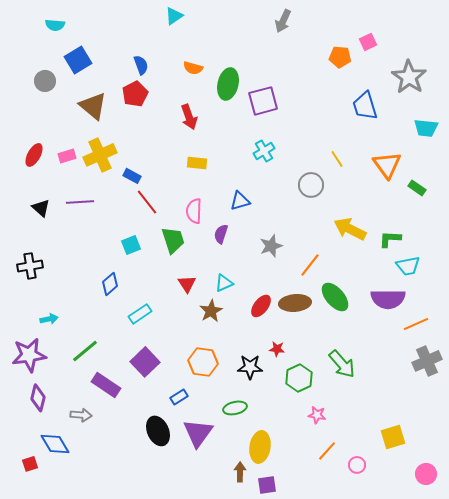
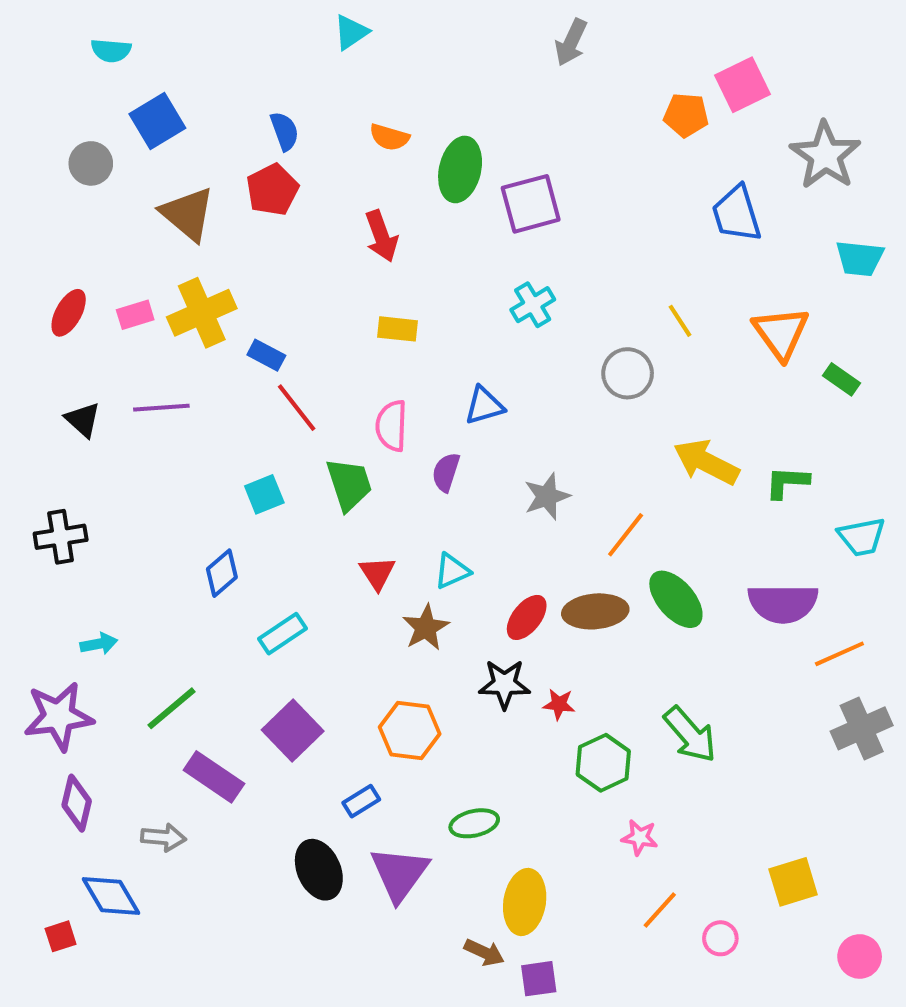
pink square: (368, 42) -> (743, 85), size x1.5
cyan trapezoid: (408, 266) -> (862, 537), moved
black star: (250, 367) -> (504, 684), moved
brown arrow: (240, 472) -> (484, 952), turned 114

